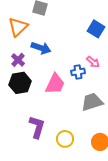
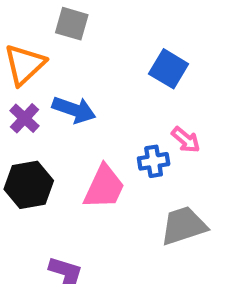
blue square: (96, 29) -> (169, 69), moved
purple cross: (18, 60) -> (25, 118), moved

